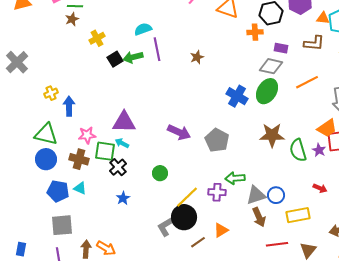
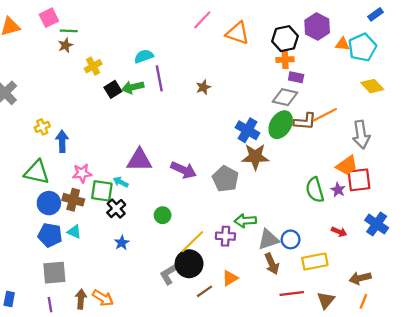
orange cross: (255, 32) -> (285, 60), moved
brown L-shape: (314, 43) -> (305, 121), moved
purple triangle: (124, 122) -> (139, 160), moved
brown star: (272, 135) -> (255, 157), moved
blue circle: (46, 159) -> (49, 203), moved

